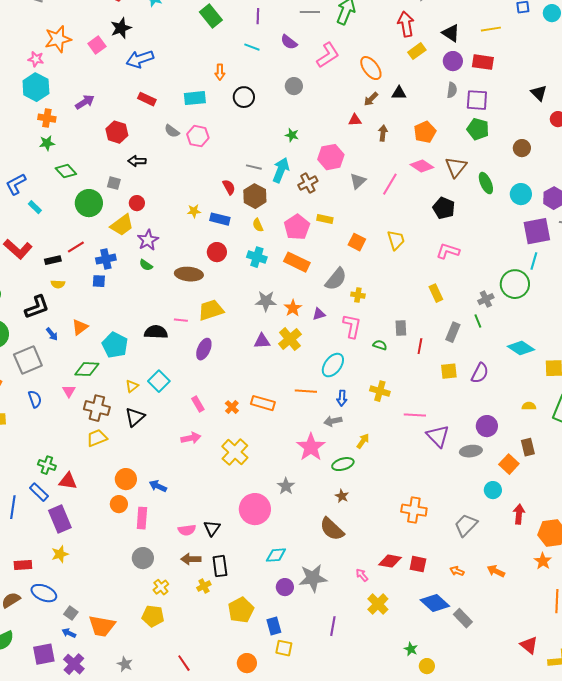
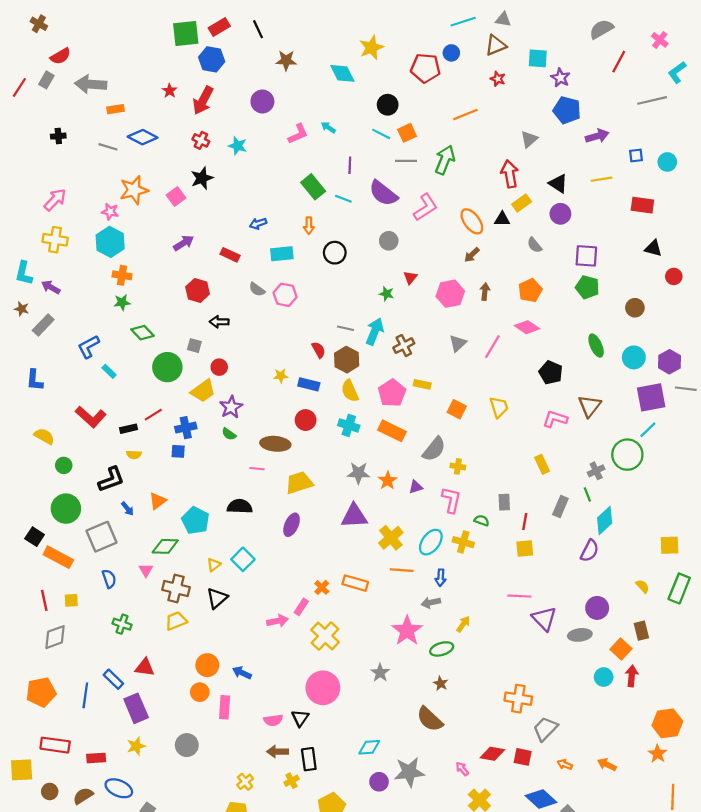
green rectangle: (211, 16) -> (313, 187), moved
purple semicircle: (289, 42) -> (383, 193), size x1.6
blue arrow: (140, 59) -> (258, 224), moved, size x0.6
red rectangle: (483, 62) -> (642, 205), moved
gray semicircle: (452, 90) -> (534, 245), moved, turned 133
black triangle: (399, 93) -> (502, 219), moved
black triangle: (539, 93) -> (653, 248), turned -30
purple arrow: (85, 102) -> (184, 243), moved
red triangle: (355, 120) -> (410, 278), moved, turned -48
pink hexagon: (331, 157) -> (450, 294), moved
brown triangle: (456, 167) -> (590, 406), moved
yellow semicircle: (258, 225) -> (350, 391), size x1.5
cyan line: (534, 261) -> (648, 430), turned 30
pink line: (181, 320) -> (257, 469), moved
yellow cross: (290, 339) -> (391, 538), moved
purple triangle: (262, 341) -> (354, 516), size x1.5
cyan diamond: (521, 348) -> (605, 520), moved, turned -76
yellow square: (449, 371) -> (525, 549), moved
yellow cross: (380, 391) -> (463, 542), moved
pink rectangle: (198, 404) -> (301, 607), moved, turned 63
yellow semicircle: (529, 406) -> (642, 586), turned 48
green cross: (47, 465) -> (122, 624), moved
pink circle: (255, 509) -> (323, 688), moved
red arrow: (519, 514) -> (632, 676), moved
gray trapezoid: (466, 525) -> (545, 729), moved
gray circle: (143, 558) -> (187, 745), moved

